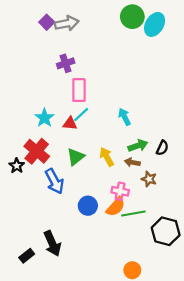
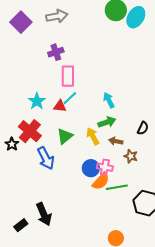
purple square: (47, 22) -> (21, 22), moved, size x1.5
green arrow: (138, 146) -> (107, 122), moved
blue circle: (88, 206) -> (91, 168), moved

